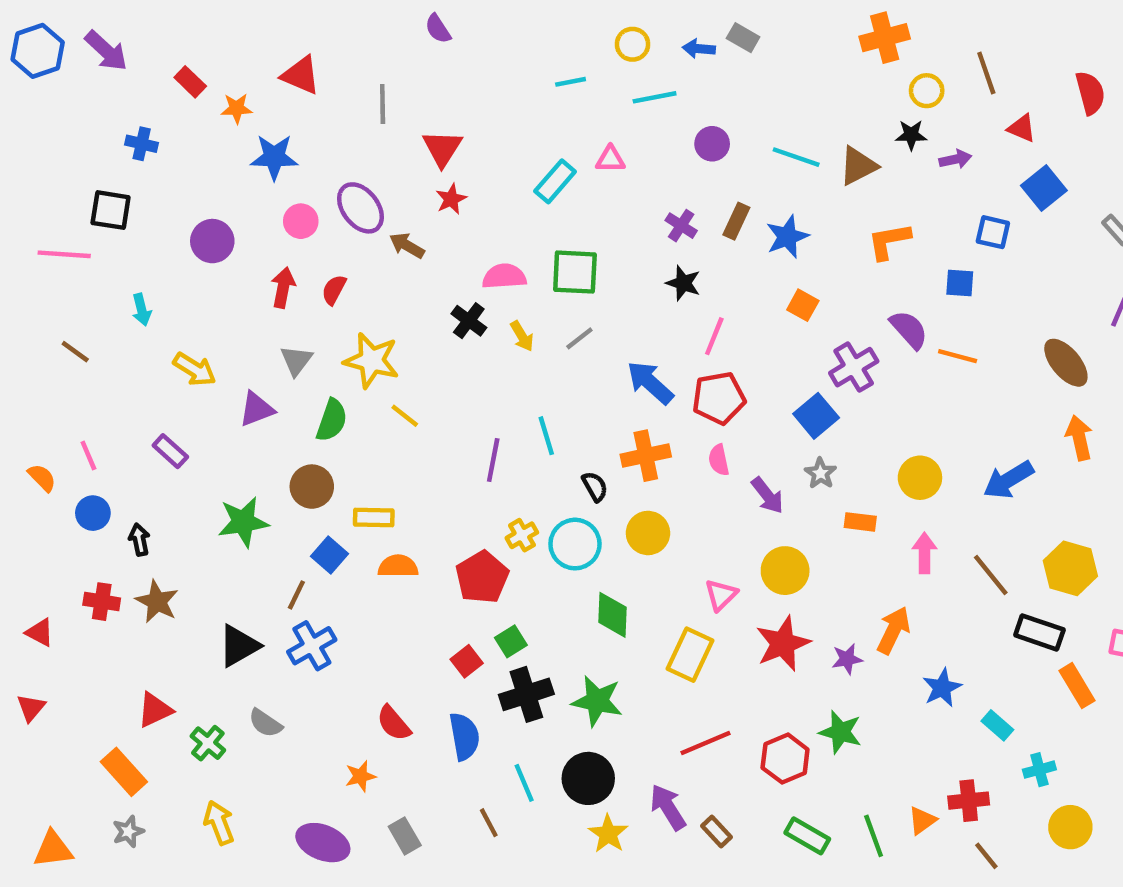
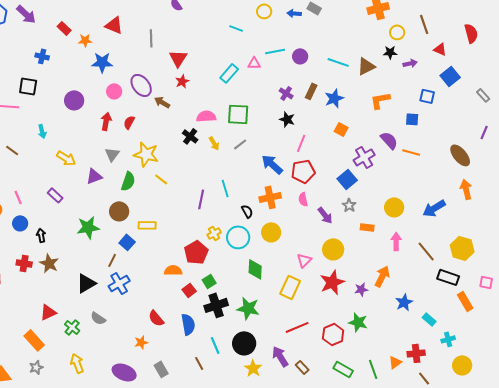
cyan line: (571, 82) -> (236, 28), turned 32
cyan line: (655, 97) -> (275, 51), moved
orange semicircle: (398, 566) -> (173, 270), moved

